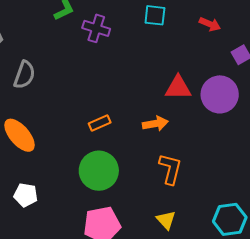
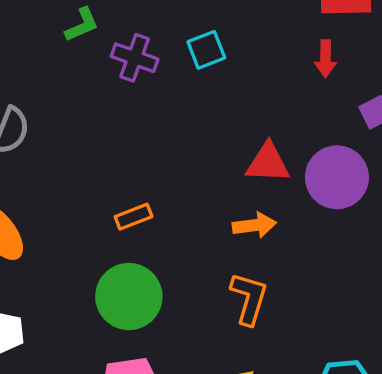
cyan square: (155, 15) -> (206, 50), moved, turned -30
red arrow: (210, 24) -> (326, 59), turned 65
orange arrow: (155, 124) -> (254, 225), moved

